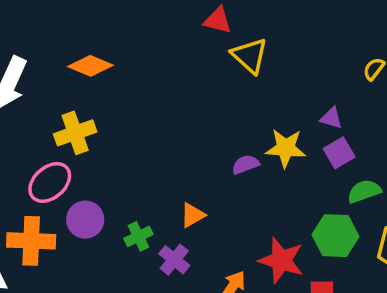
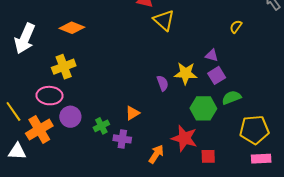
purple semicircle: (246, 164) -> (163, 83), turned 91
pink ellipse: (50, 182) -> (50, 96), turned 45
green hexagon: (335, 236) -> (203, 108), moved
orange cross: (31, 241) -> (39, 130), turned -32
purple cross: (174, 260) -> (122, 139), turned -30

